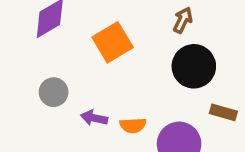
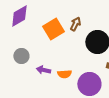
brown arrow: (183, 20) -> (75, 24), moved

